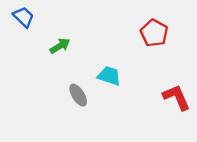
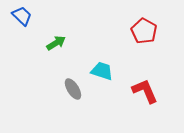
red L-shape: (177, 97) -> (145, 91), moved

